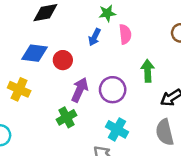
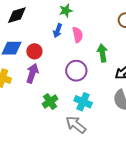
pink semicircle: (125, 34) -> (78, 35), moved
purple arrow: (80, 90) -> (32, 73), moved
green cross: (67, 117) -> (50, 101), moved

